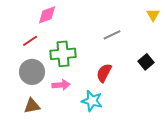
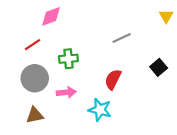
green cross: (63, 54) -> (68, 59), size x0.7

